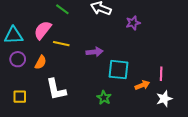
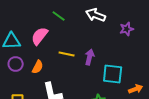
yellow line: (61, 44) -> (67, 54), moved
purple arrow: (95, 52) -> (90, 57), turned -70

